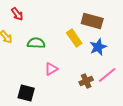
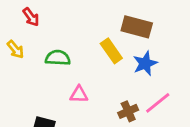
pink triangle: (51, 69) -> (79, 94), turned 32

